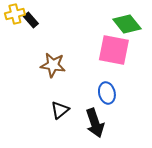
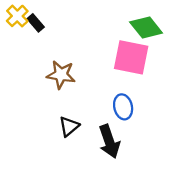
yellow cross: (15, 14) -> (17, 16), turned -30

